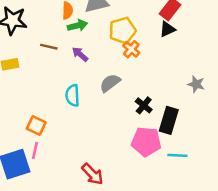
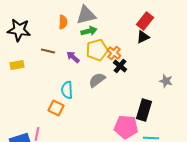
green arrow: (78, 25) -> (89, 31), moved
yellow pentagon: (122, 30) -> (97, 50), moved
black cross: (144, 105) -> (120, 66), moved
orange square: (36, 125) -> (56, 108), moved

